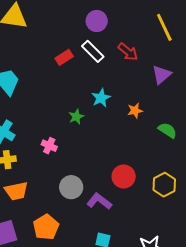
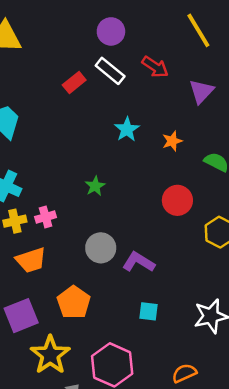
green star: (76, 117) -> (95, 186), moved
pink cross: (49, 146) -> (46, 217), moved, turned -35
red circle: (124, 176) -> (177, 200), moved

